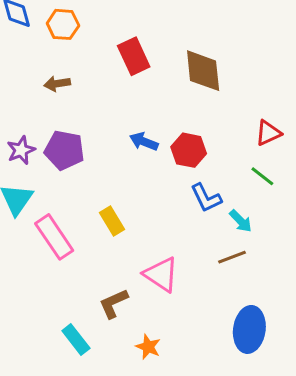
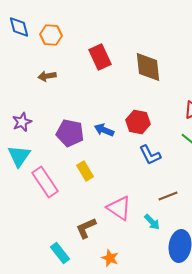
blue arrow: (144, 142) -> (104, 130), moved
purple pentagon: (64, 150) -> (70, 133), moved
cyan arrow: (241, 221) -> (152, 222), moved

